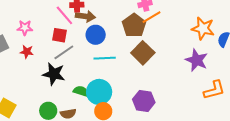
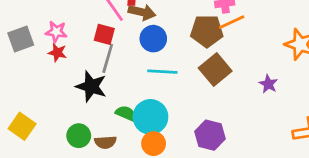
brown pentagon: (134, 25) -> (207, 31), turned 30
pink star: (25, 28) -> (56, 32), moved
gray line: (64, 52) -> (108, 58), turned -45
purple star: (197, 60) -> (268, 84), moved, size x0.6

